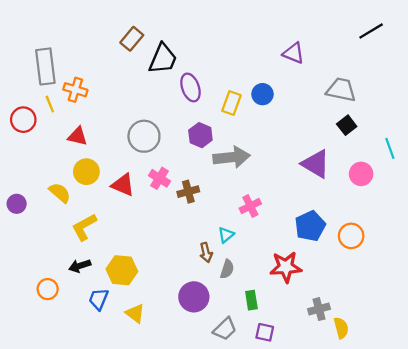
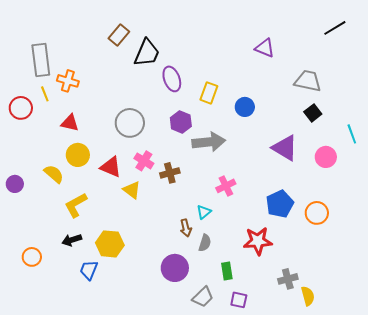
blue circle: (263, 94) -> (245, 107), moved
orange circle: (48, 289) -> (32, 257), moved
yellow triangle: (135, 313) -> (132, 190), moved

